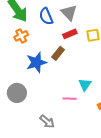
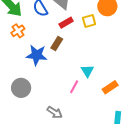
blue star: (36, 62) -> (37, 55), turned 30
pink line: (70, 99) -> (74, 87), turned -56

